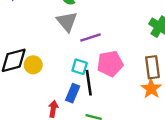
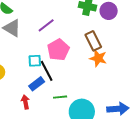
purple line: (91, 38) -> (46, 25), moved
blue rectangle: (73, 93) -> (37, 84), turned 49

